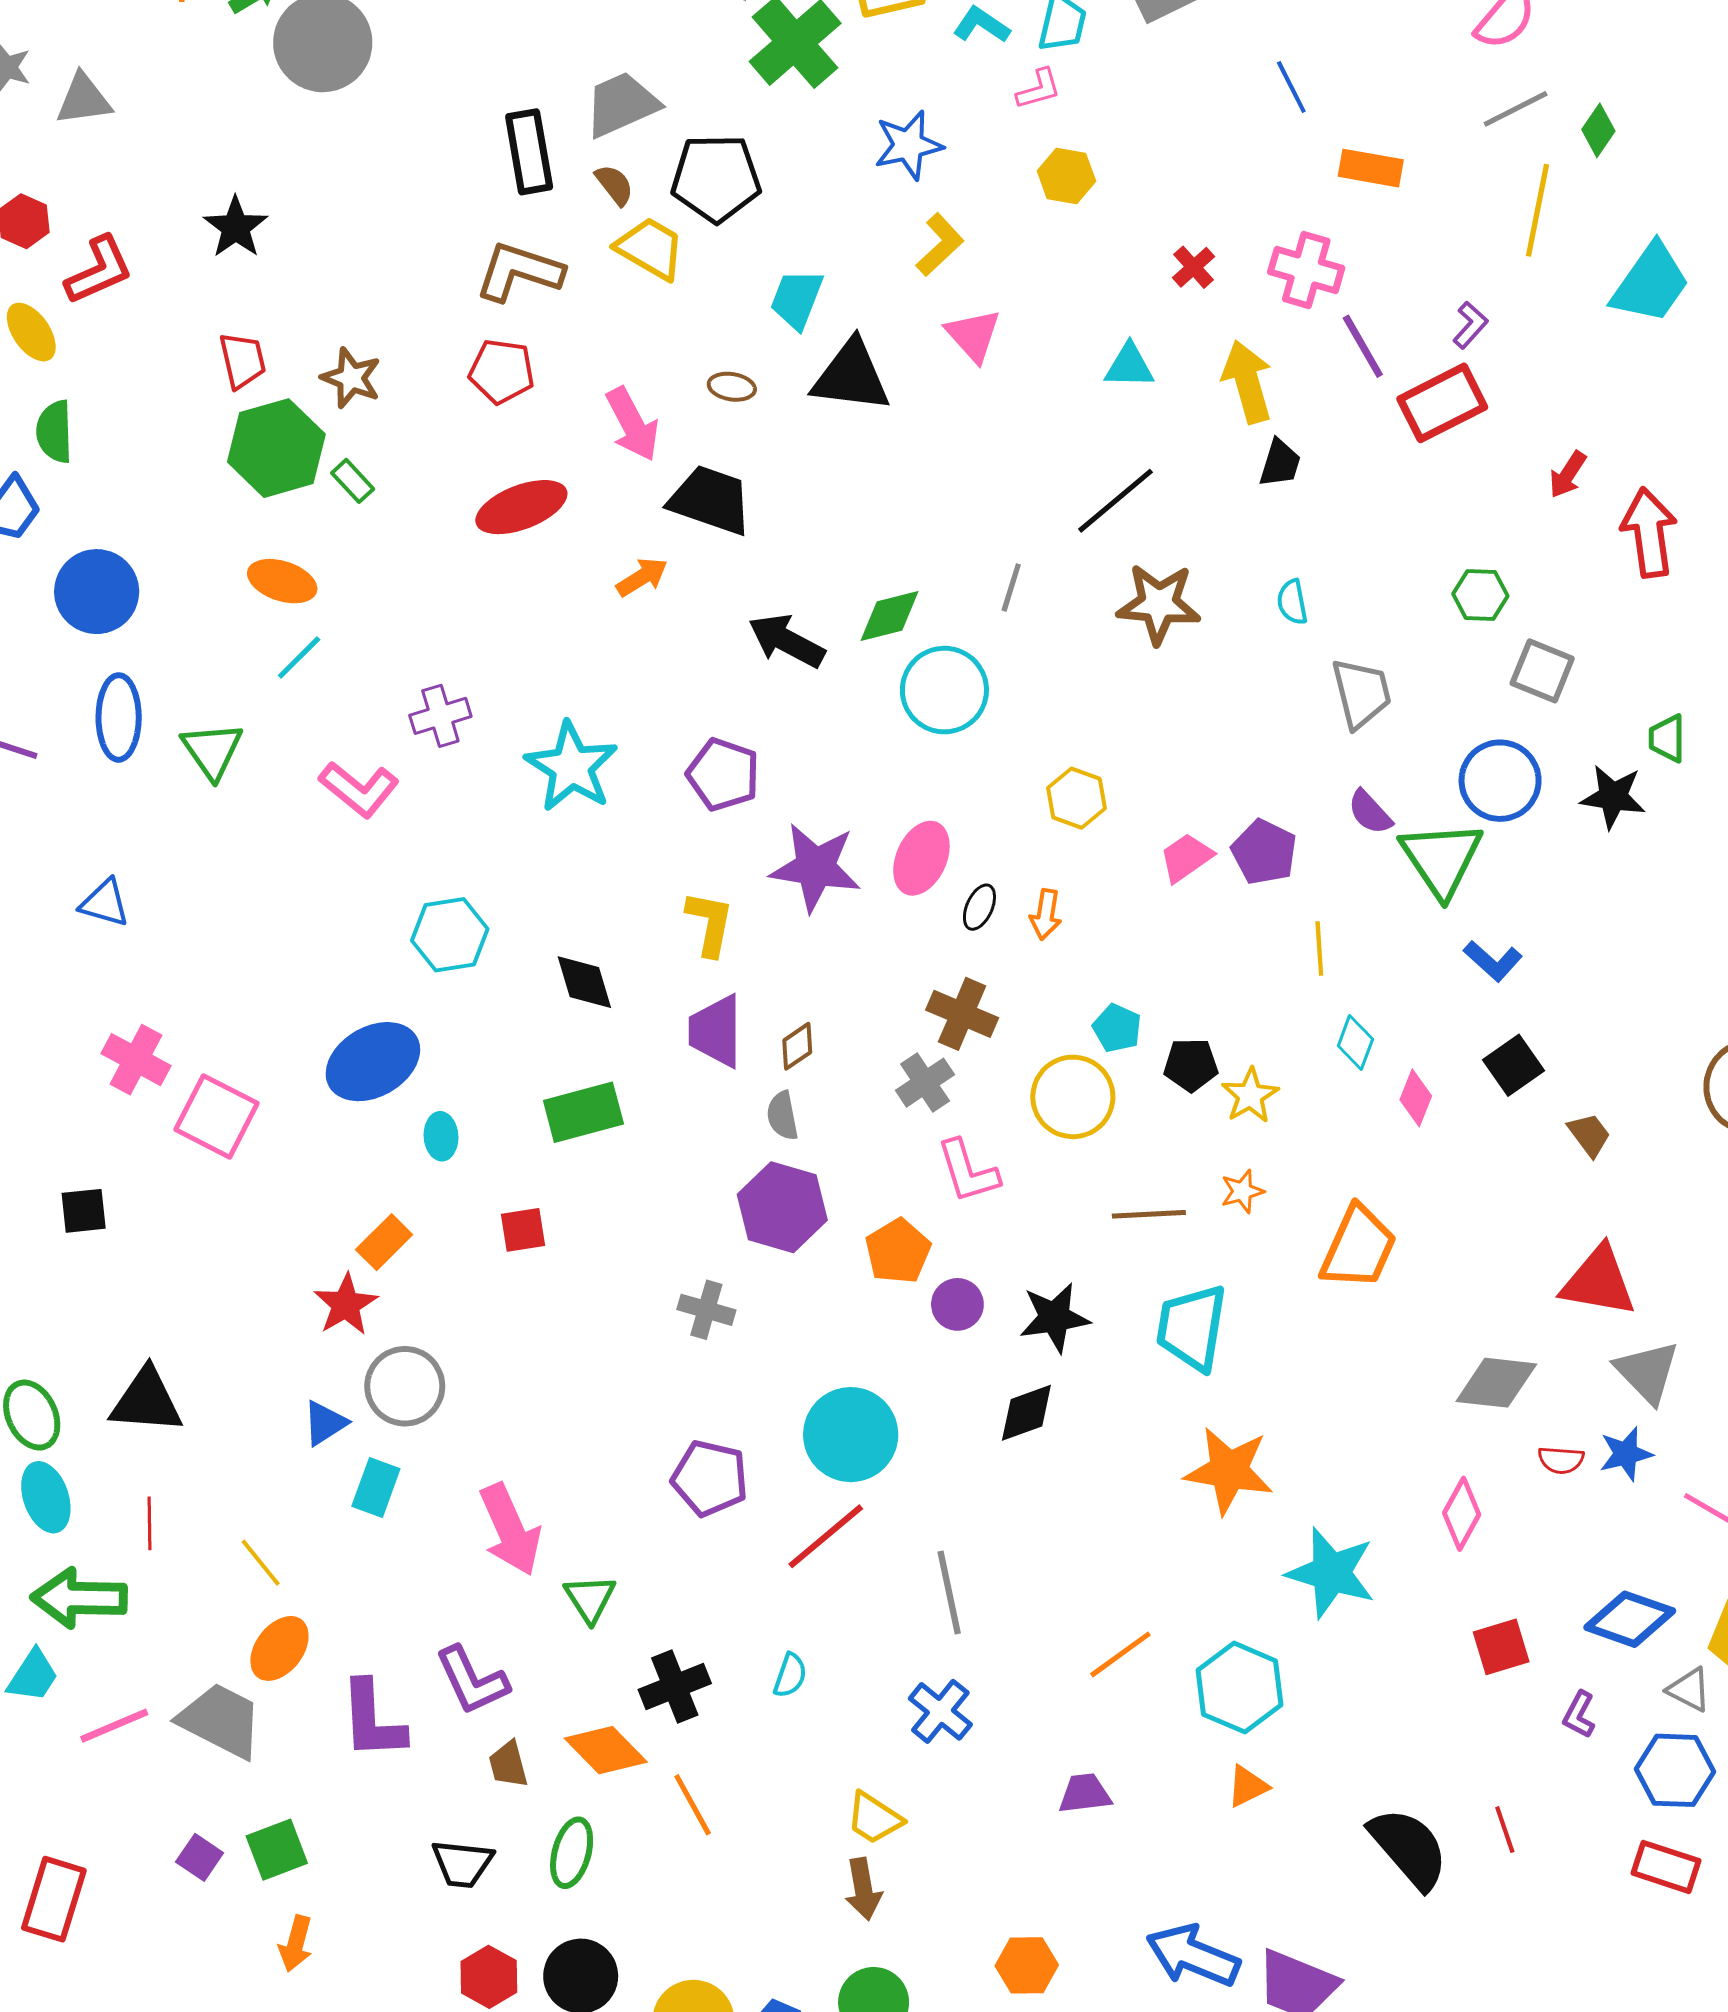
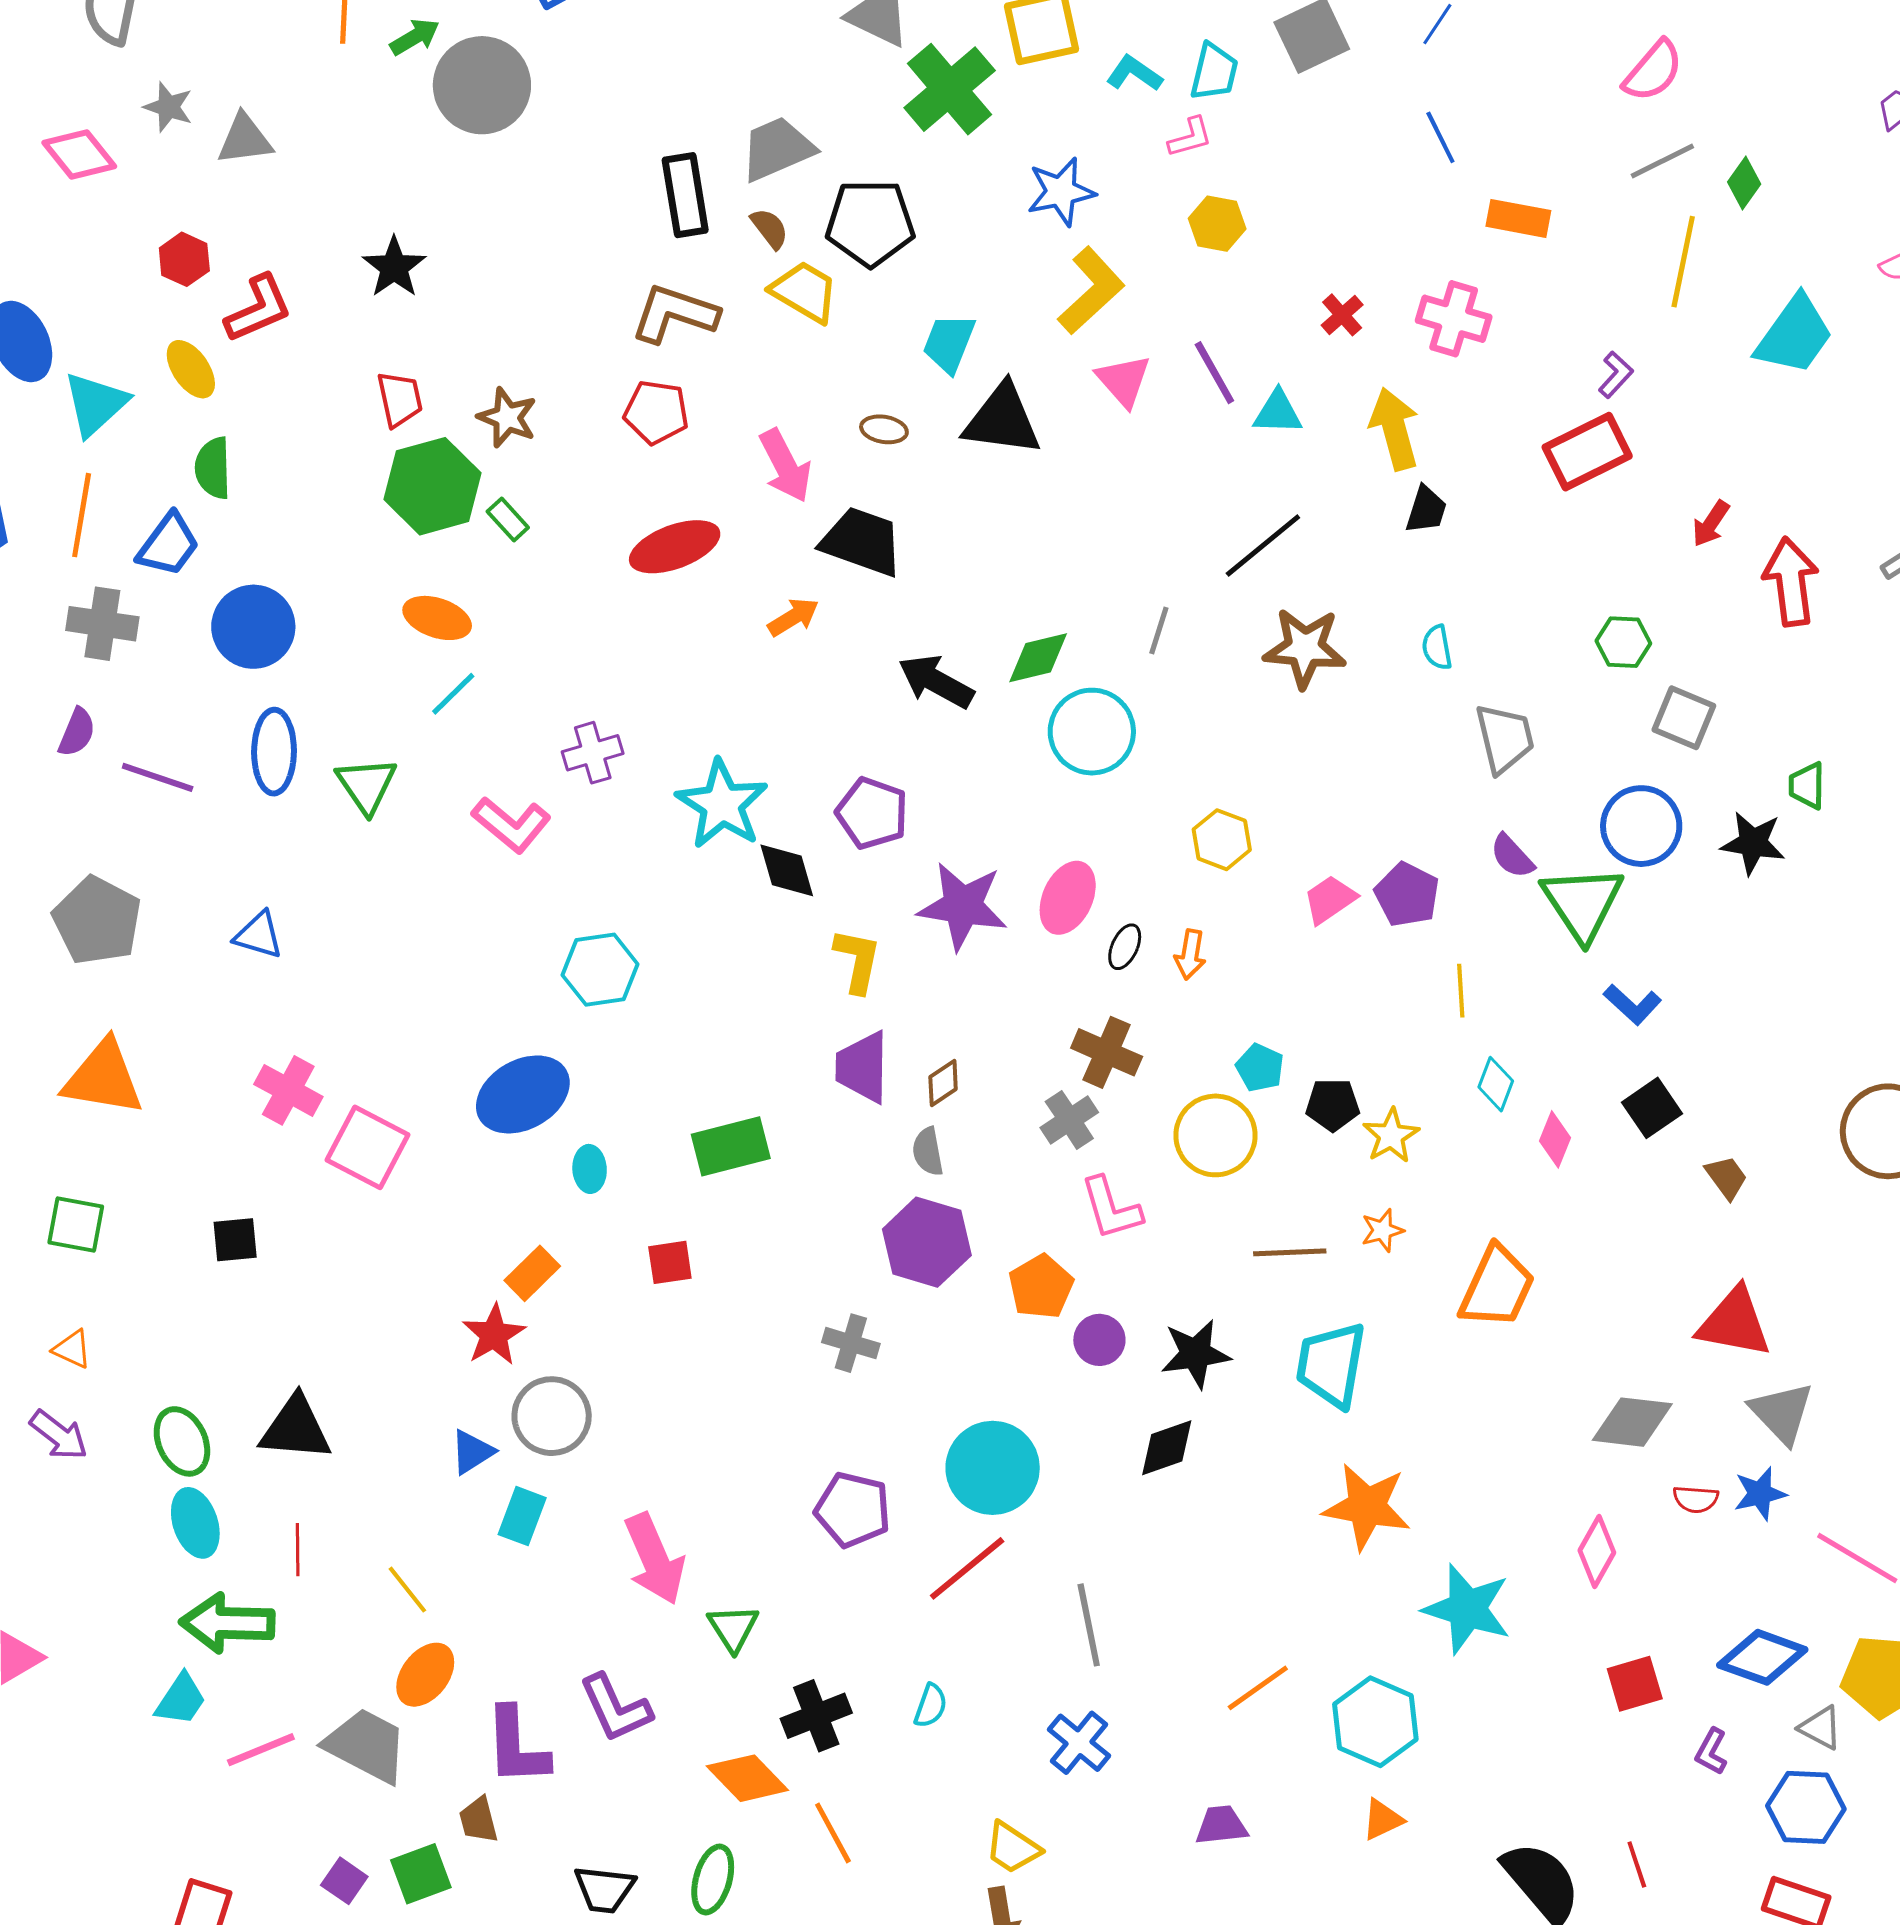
yellow L-shape: (940, 245) -> (1091, 291), size x1.4
purple line: (1363, 346) -> (1214, 373), moved
black diamond: (584, 982) -> (787, 870), moved
brown trapezoid: (508, 1764) -> (479, 1820), moved

